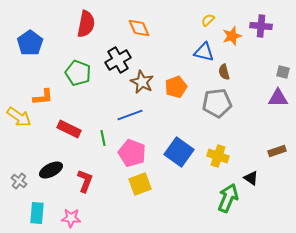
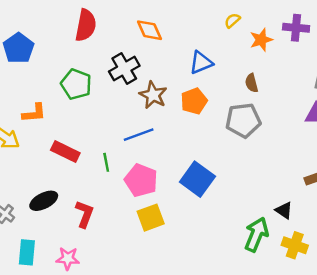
blue triangle: (204, 52) -> (201, 63), moved, turned -35
yellow cross: (218, 156) -> (295, 245), moved

